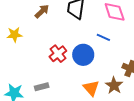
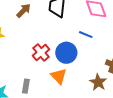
gray rectangle: (42, 87) -> (26, 86), turned -64
orange triangle: (91, 88) -> (59, 76), moved

